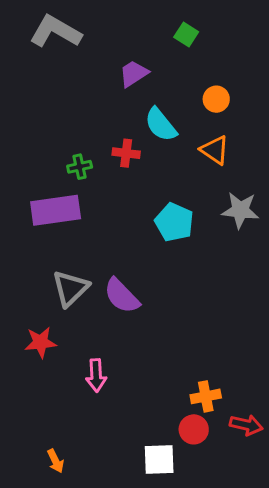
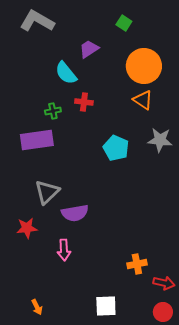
orange circle: (216, 99) -> (144, 66), size x2.0
cyan semicircle: (161, 125) -> (66, 73), moved
purple semicircle: (122, 296) -> (75, 213), moved, turned -56
red circle: (194, 429) -> (163, 312), moved

